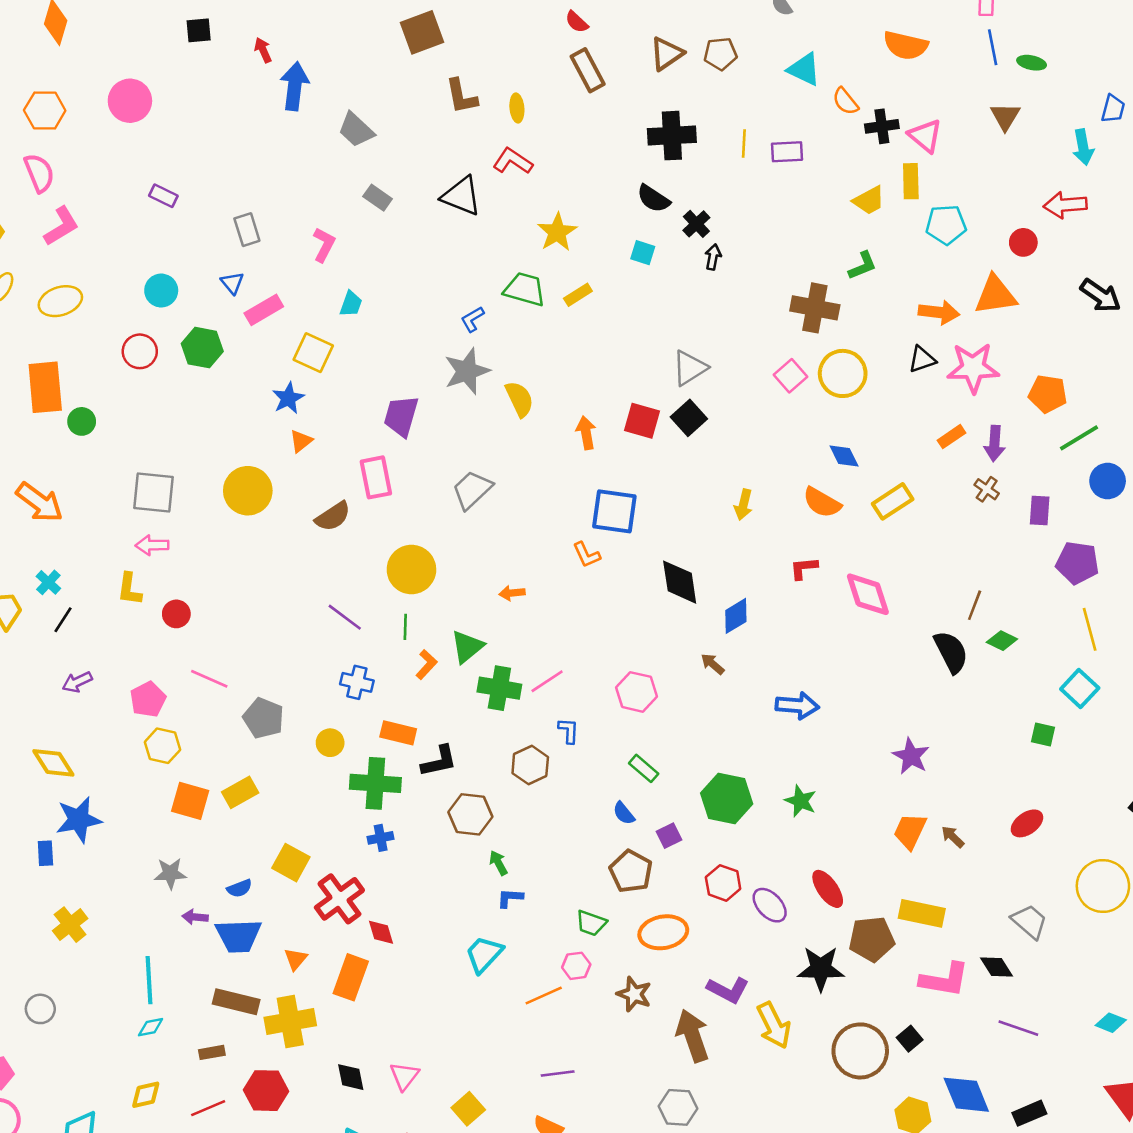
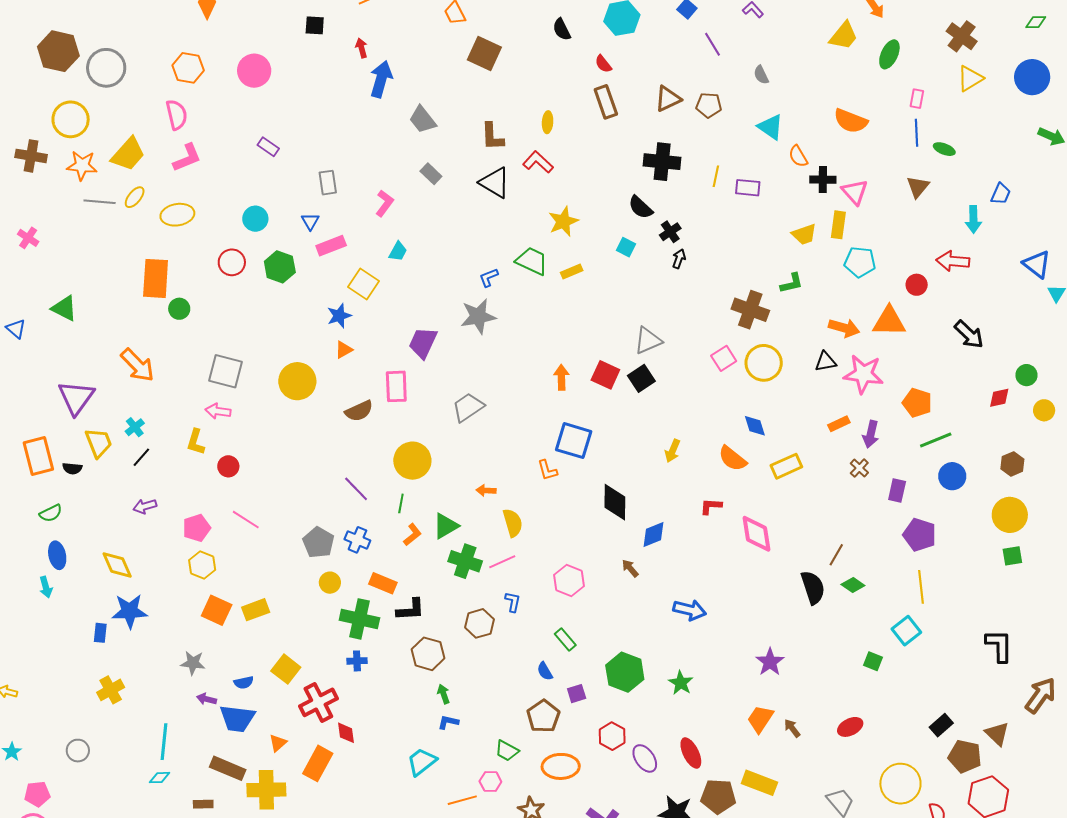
brown square: (422, 32) -> (484, 53), turned 36
brown L-shape: (461, 96) -> (492, 137), moved
yellow semicircle: (519, 399) -> (513, 523), moved
gray pentagon: (264, 718) -> (318, 542), moved

